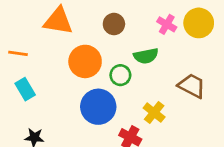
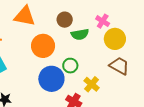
yellow circle: (199, 23) -> (115, 39), moved
green semicircle: (146, 56) -> (80, 34), moved
green circle: (120, 75) -> (70, 66), moved

